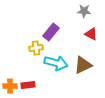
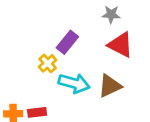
red triangle: (91, 34) -> (120, 45), size x1.5
yellow cross: (36, 48) -> (48, 63), turned -32

